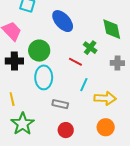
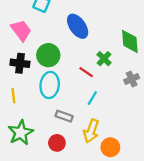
gray cross: (117, 63) -> (132, 79), turned -32
yellow arrow: (105, 98) -> (91, 131), moved, turned 100
yellow line: (12, 99) -> (13, 96), moved
red circle: (66, 130) -> (57, 143), moved

